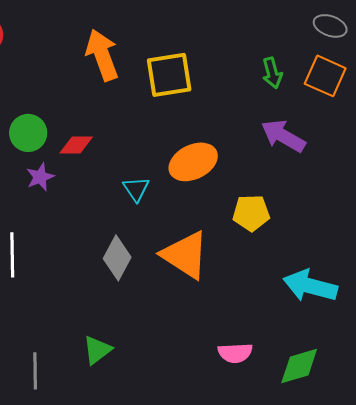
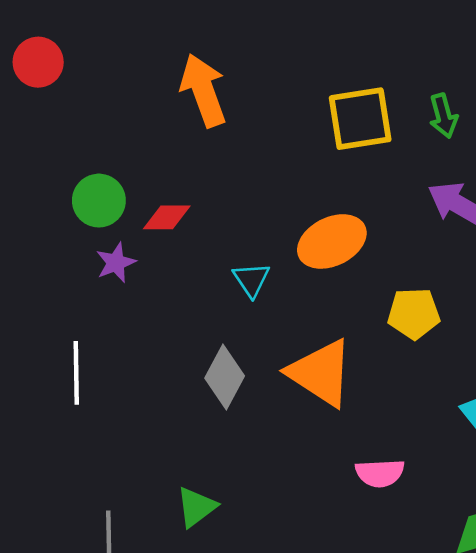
yellow square: (169, 75) -> (360, 119), moved
pink semicircle: (235, 353) -> (380, 473), moved

